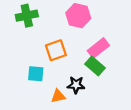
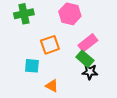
black star: (76, 85) -> (90, 72), moved
orange triangle: (58, 96) -> (52, 86), turned 40

